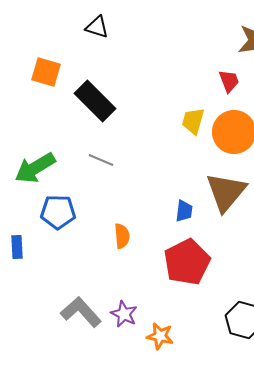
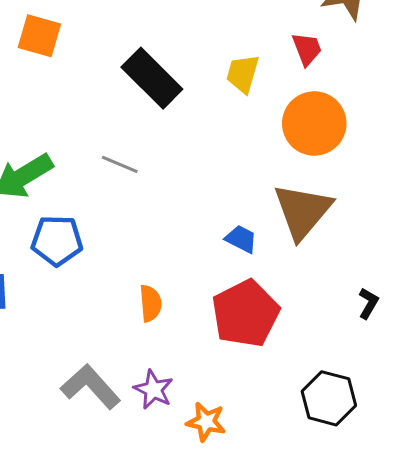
black rectangle: (95, 101) -> (152, 78), moved
yellow trapezoid: (193, 121) -> (243, 74), moved
blue trapezoid: (184, 211) -> (241, 239), turned -70
orange semicircle: (122, 236) -> (151, 303), moved

